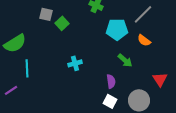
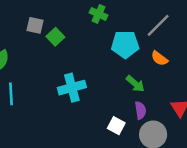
cyan cross: (75, 63) -> (72, 88), size x1.5
purple semicircle: (111, 81) -> (140, 110), moved
white square: (110, 101) -> (116, 126), moved

